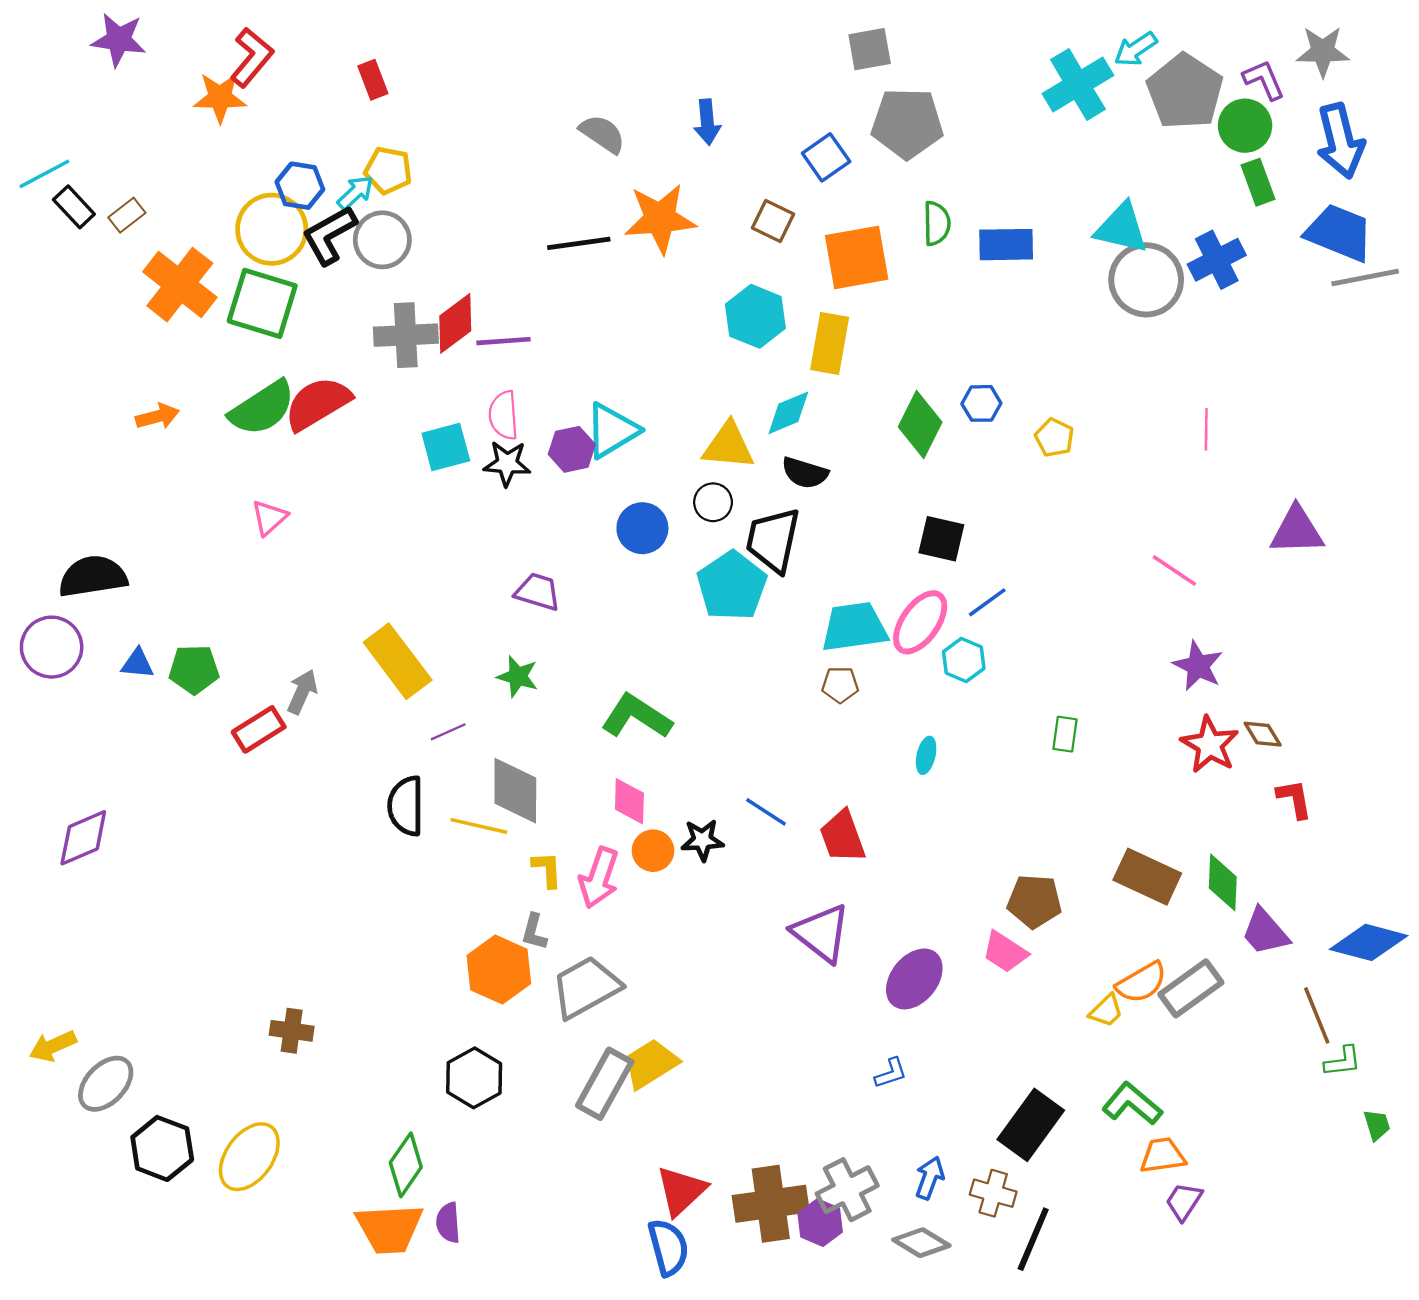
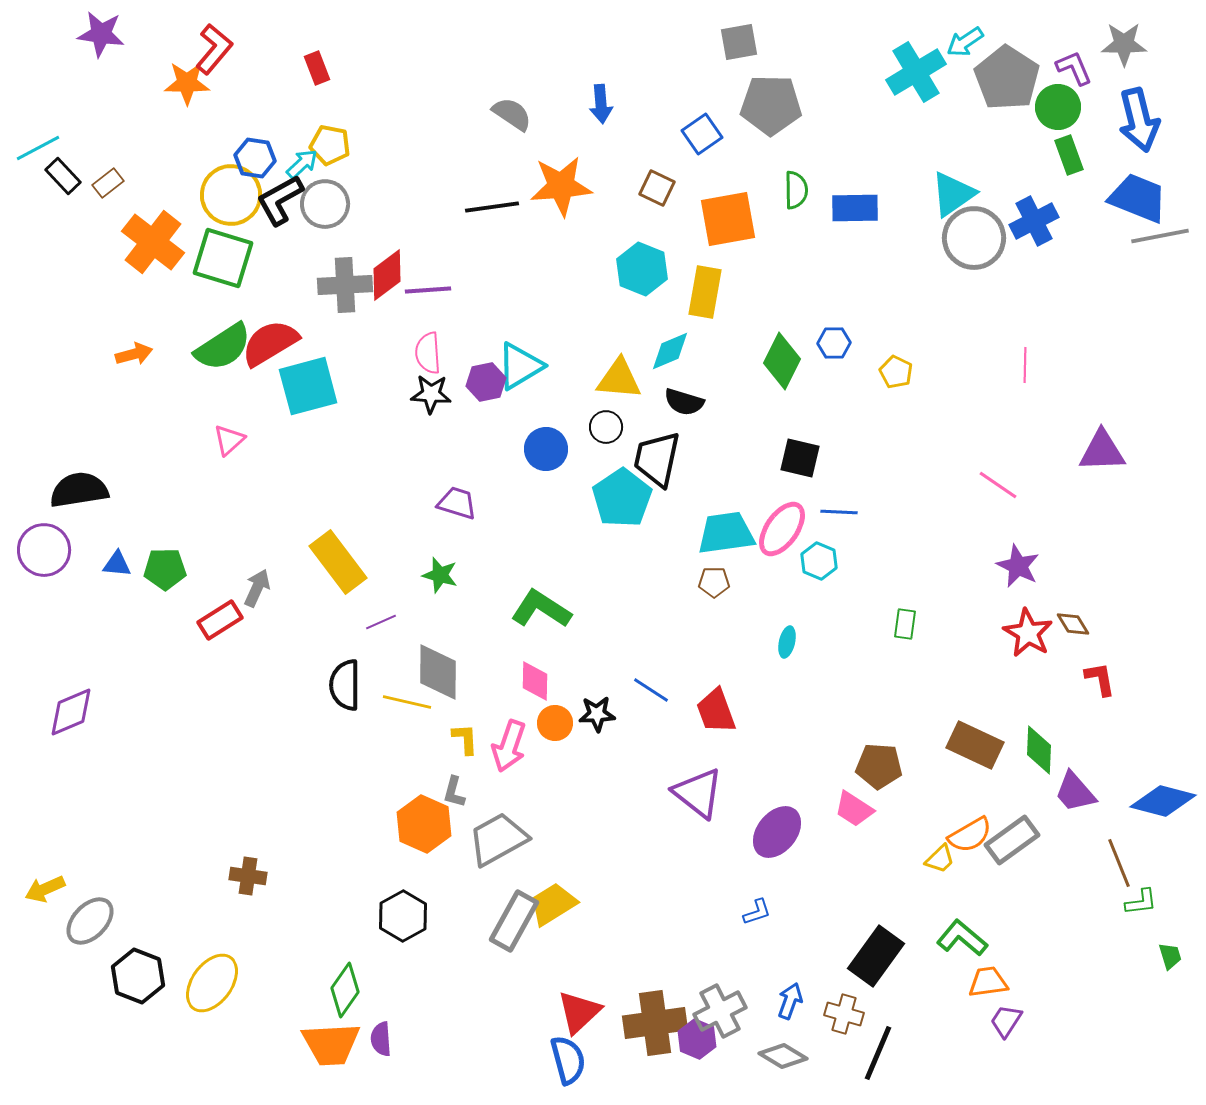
cyan triangle: (1121, 228) -> (953, 194), turned -48
cyan square: (446, 447) -> (308, 386), moved, size x1.4
blue line: (987, 602) -> (839, 512), turned 39

